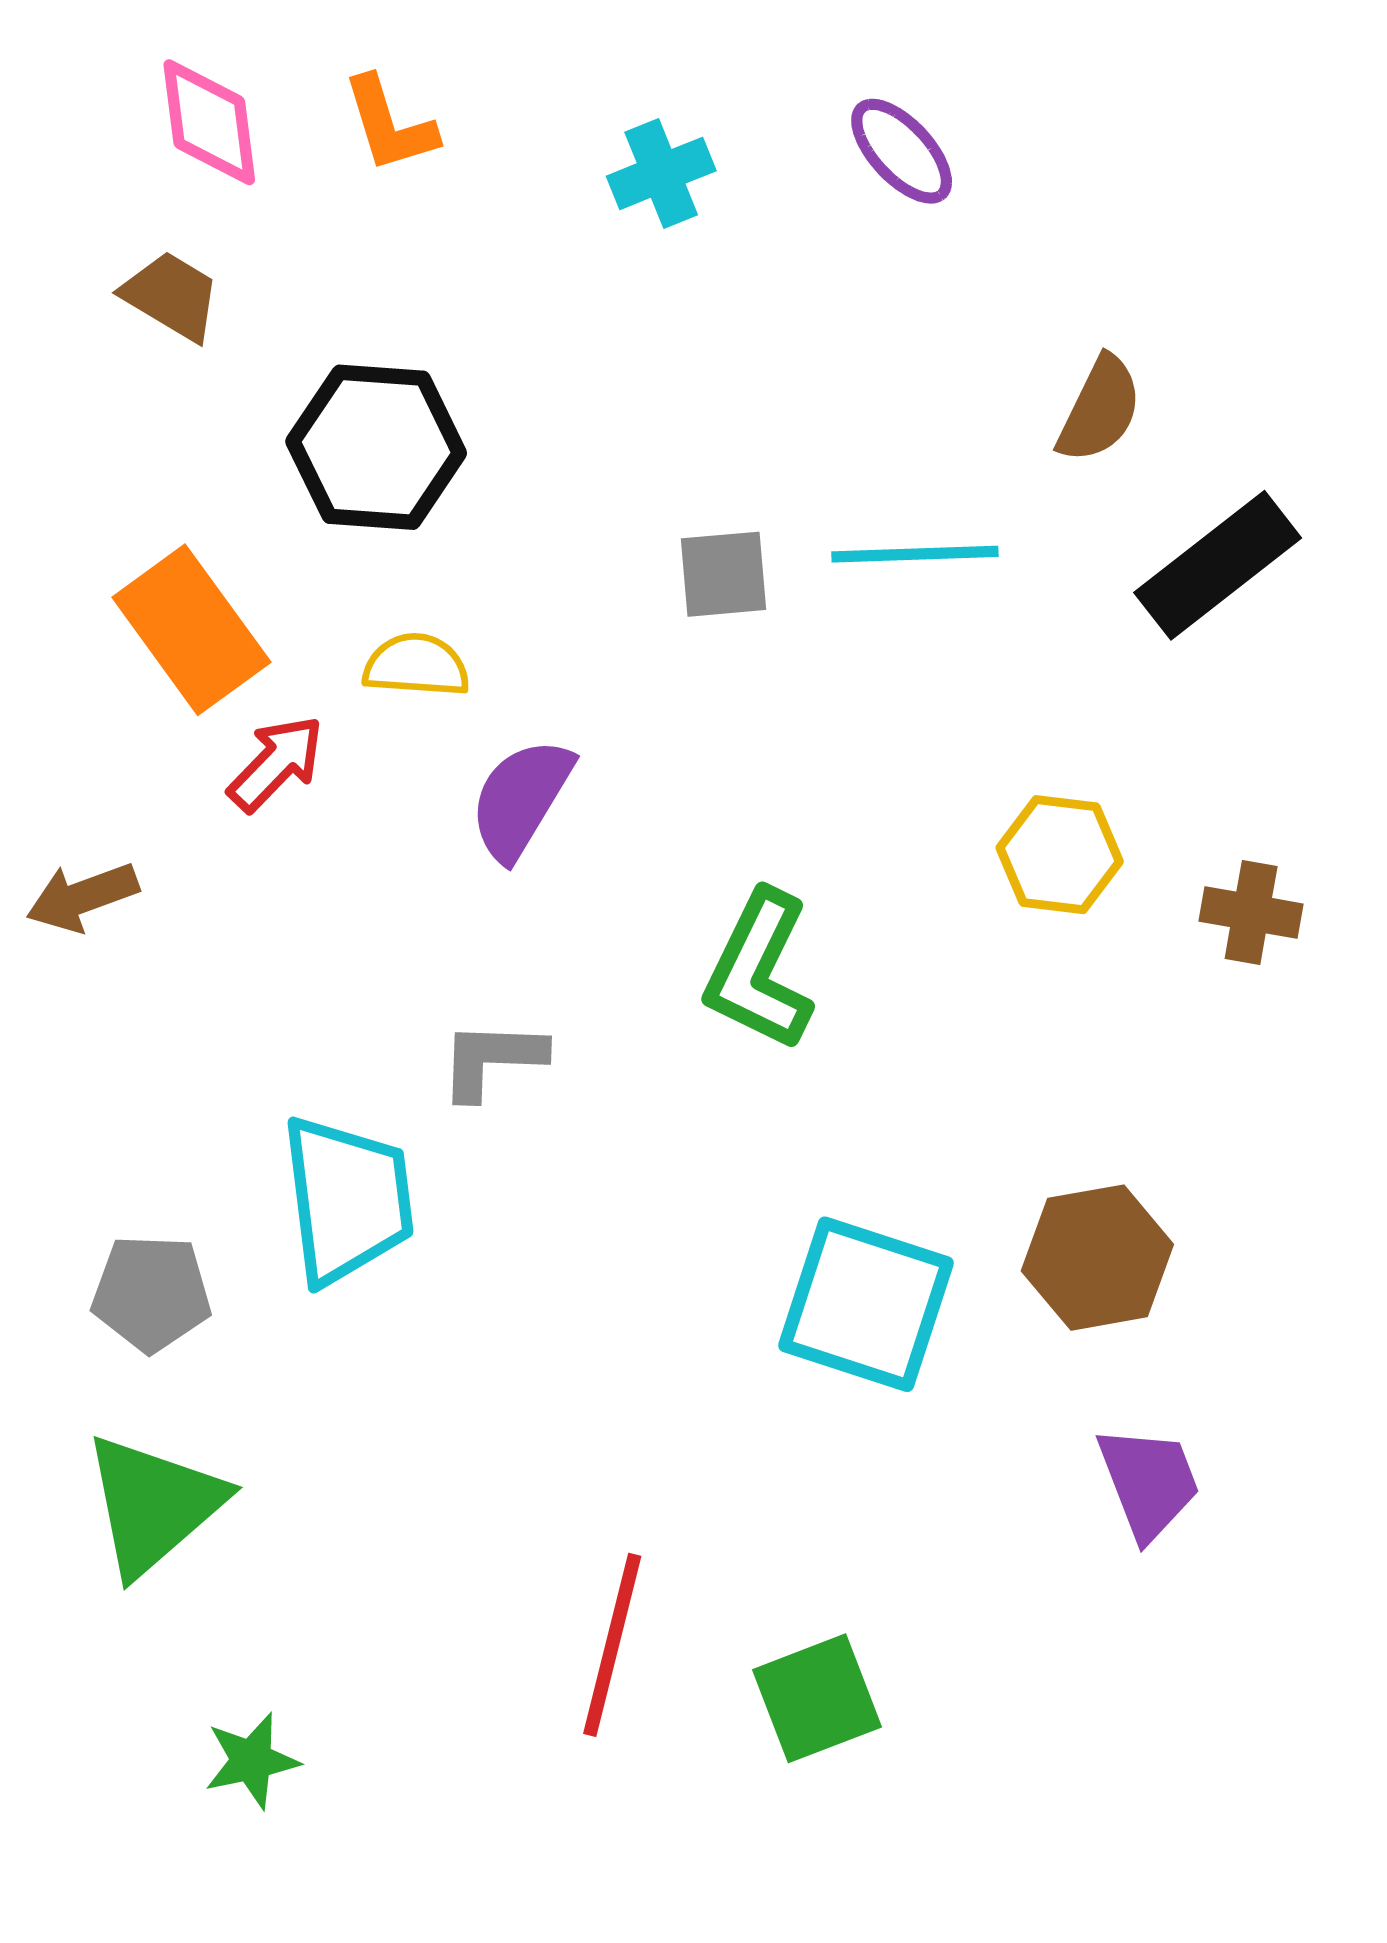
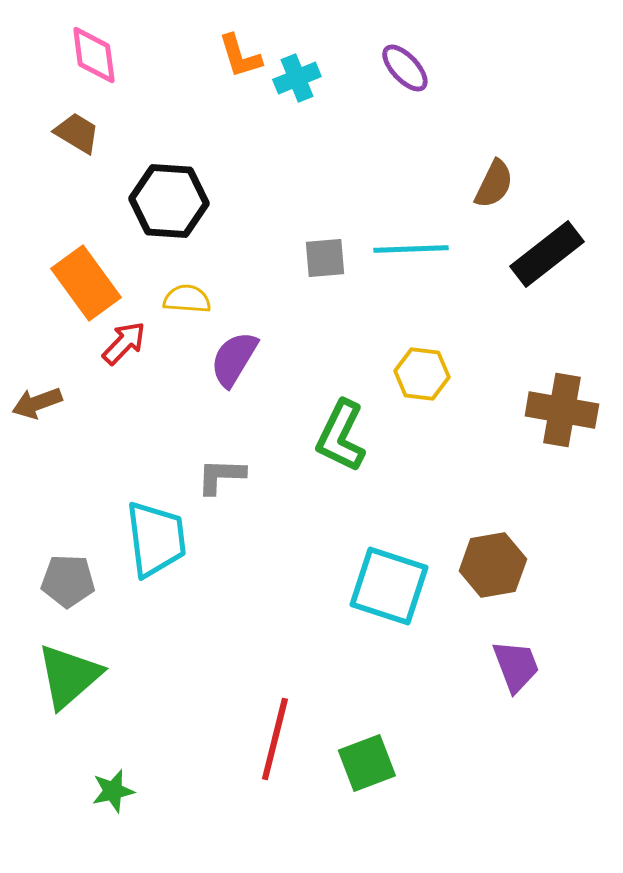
orange L-shape: (390, 124) -> (240, 56), moved
yellow hexagon: (1060, 855) -> (422, 374), moved
brown cross: (1251, 913) -> (562, 410), size x1.6

